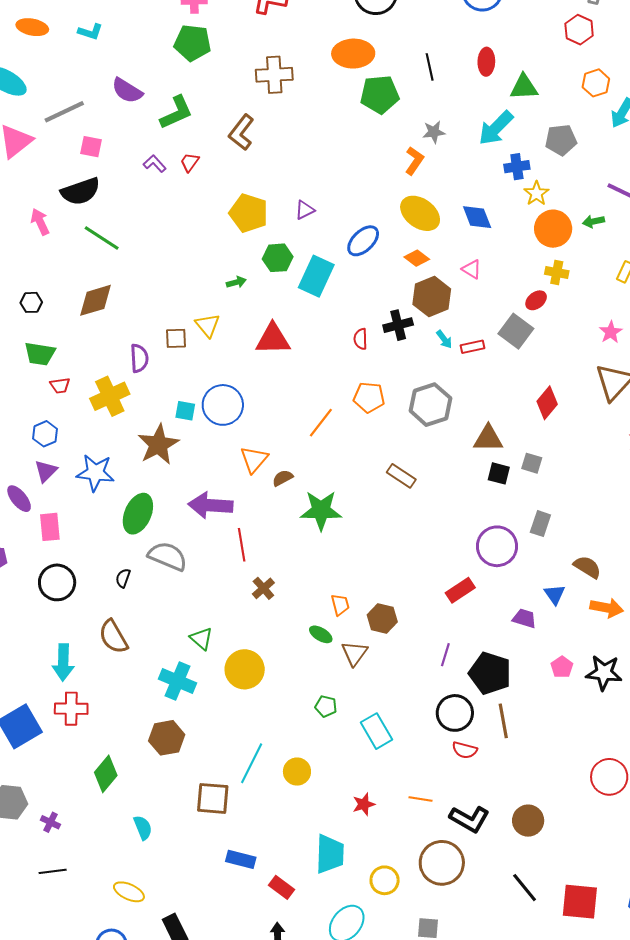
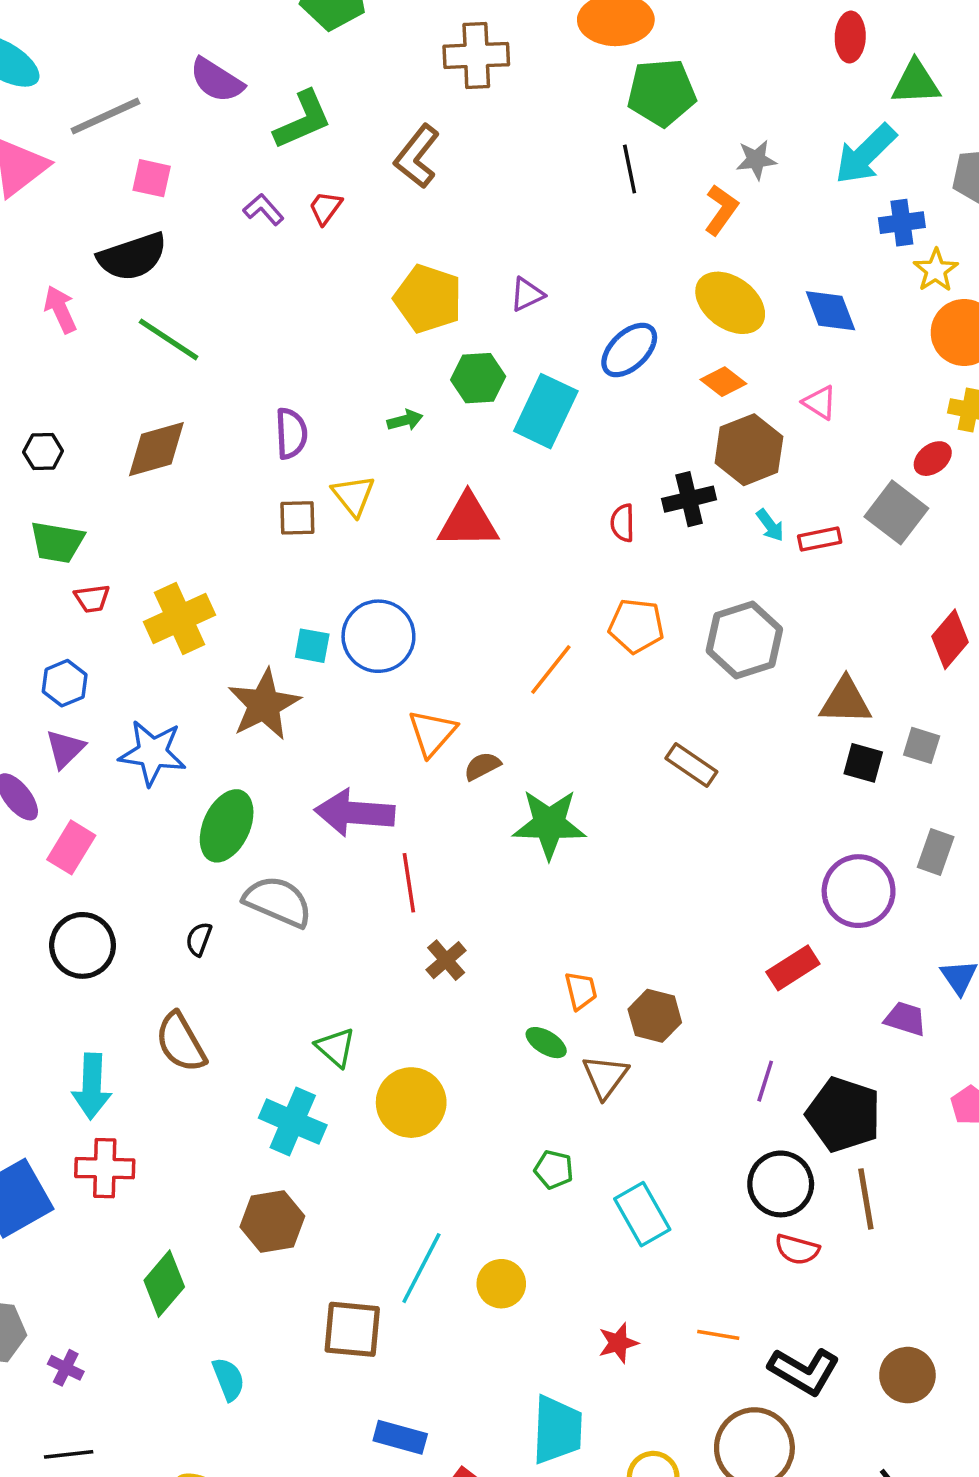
black line: (430, 67) -> (630, 169), moved
purple semicircle: (139, 358) -> (291, 433), moved
pink rectangle: (50, 527) -> (71, 847), turned 36

